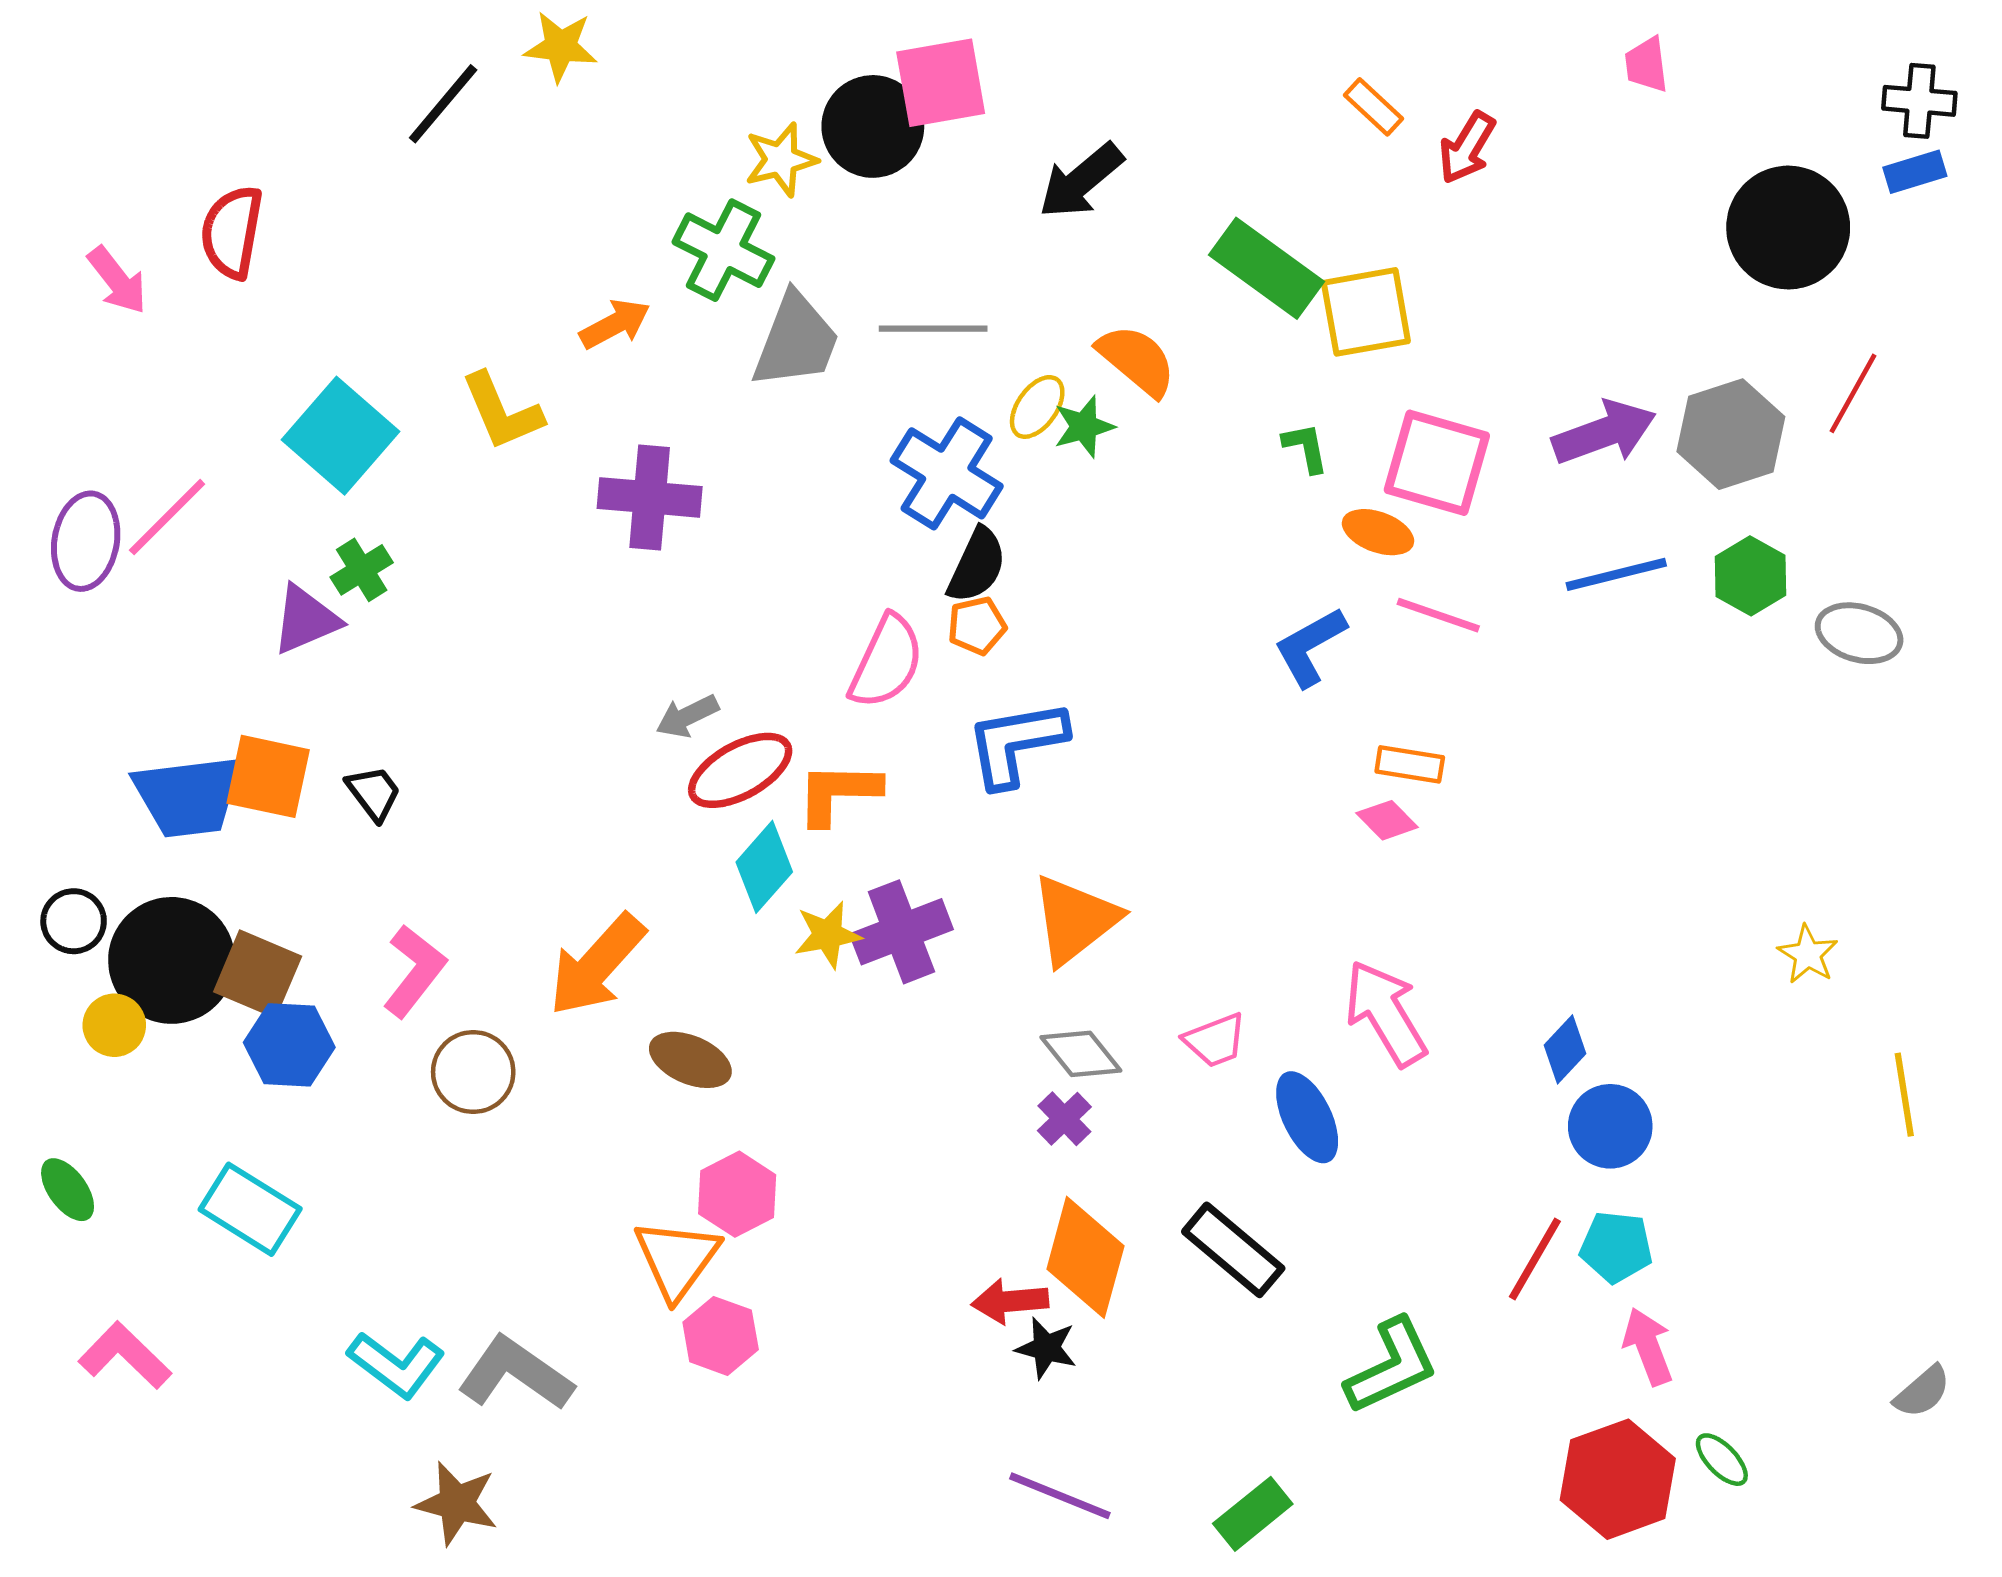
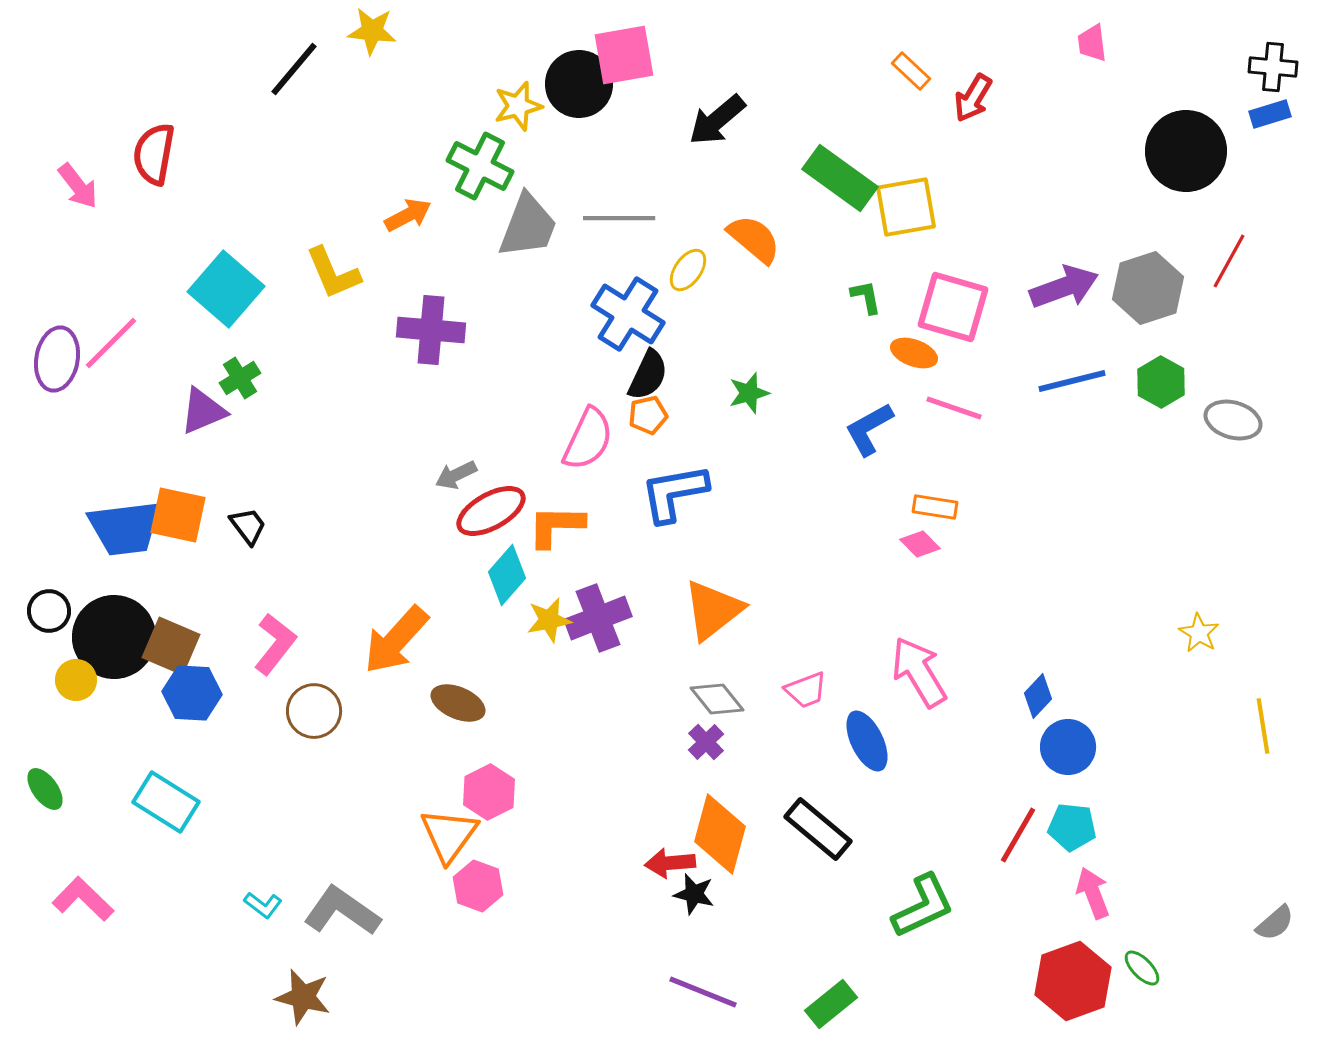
green star: (1084, 427) -> (749, 393), moved
cyan L-shape: (396, 1365) -> (263, 905), size x0.6

